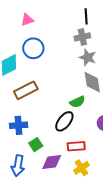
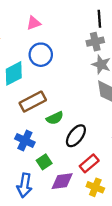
green semicircle: (77, 102) -> (55, 118), moved
blue cross: (19, 125) -> (25, 141), turned 30
red rectangle: (76, 146) -> (89, 163), turned -36
yellow cross: (82, 168) -> (95, 187), turned -35

